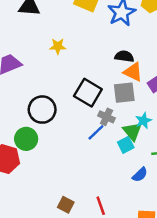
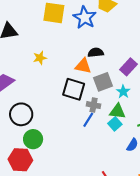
orange triangle: (133, 72) -> (83, 66), moved
black circle: (42, 110) -> (21, 114), moved
cyan star: (143, 121) -> (123, 92), moved
green triangle: (132, 131) -> (117, 111), turned -30

